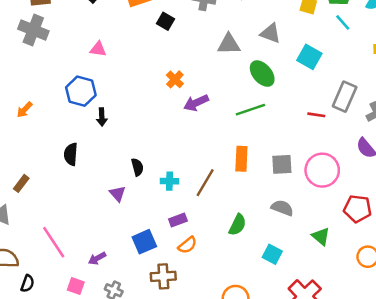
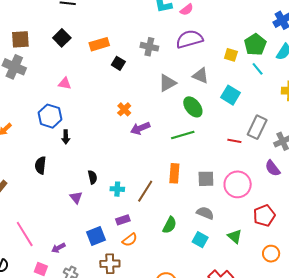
gray triangle: (229, 44) -> (167, 83), turned -30
red pentagon: (357, 209) -> (264, 216), turned -30
cyan square: (272, 254) -> (200, 240), moved

